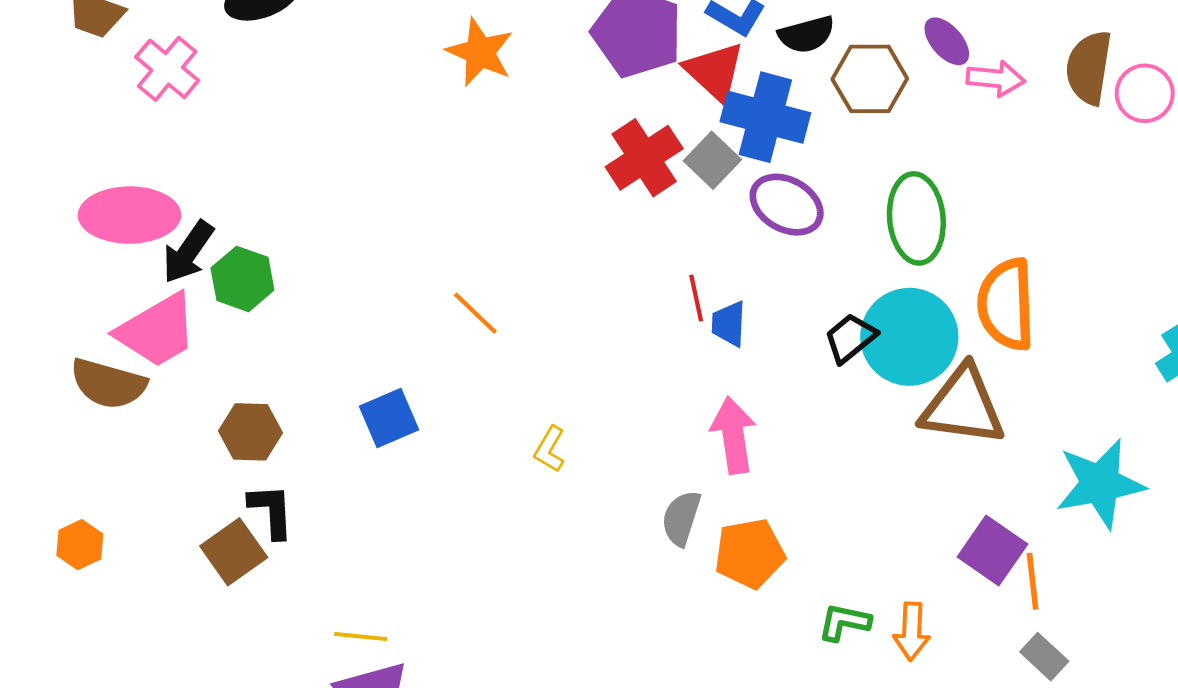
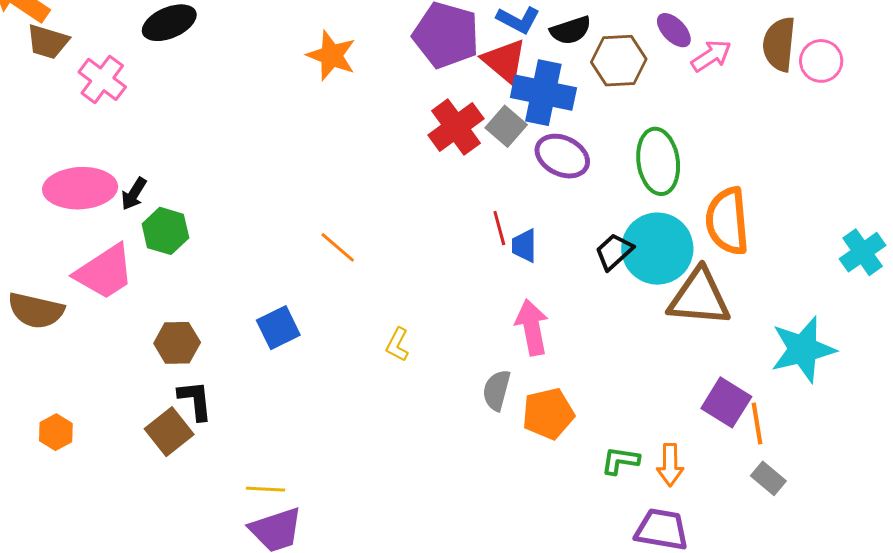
pink arrow: (996, 79) -> (711, 56), turned -36
black arrow: (188, 252) -> (134, 194), moved, size x0.7
brown semicircle: (108, 384) -> (36, 310), moved

